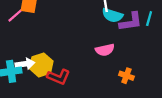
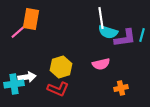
yellow hexagon: (41, 65) -> (61, 67), moved
orange cross: (126, 76) -> (121, 88), turned -32

